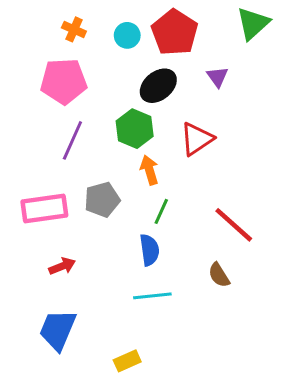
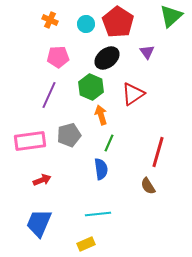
pink pentagon: (64, 81) -> (58, 57), moved, size x0.7
red line: (234, 225) -> (158, 152), turned 64
cyan line: (152, 296) -> (98, 214), moved

